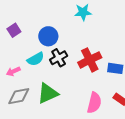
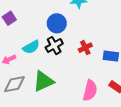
blue circle: (48, 36) -> (57, 23), moved
red cross: (90, 60) -> (85, 48), size x0.6

